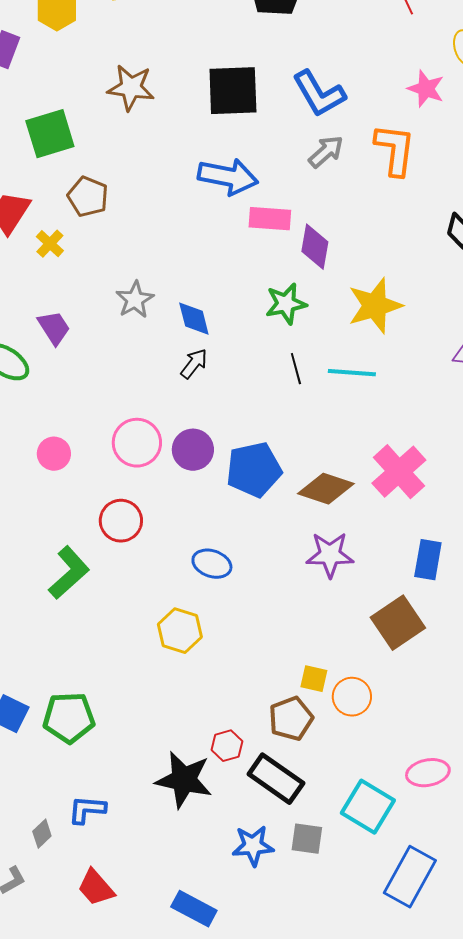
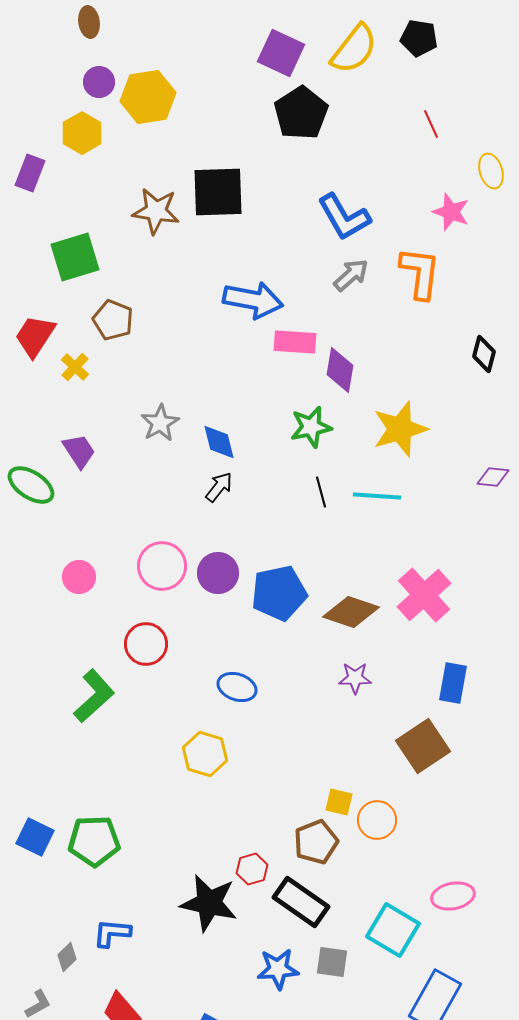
black square: (233, 91) -> (218, 192), moved
purple star: (330, 555) -> (355, 678), size x0.7

